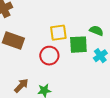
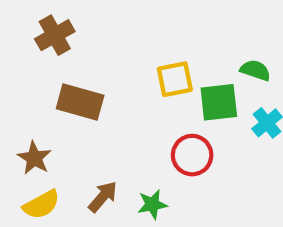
red circle: (49, 56) -> (192, 155), moved

